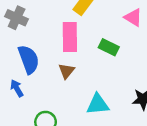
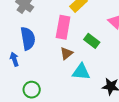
brown triangle: (66, 71) -> (66, 53), moved
cyan triangle: (98, 104) -> (81, 72), moved

